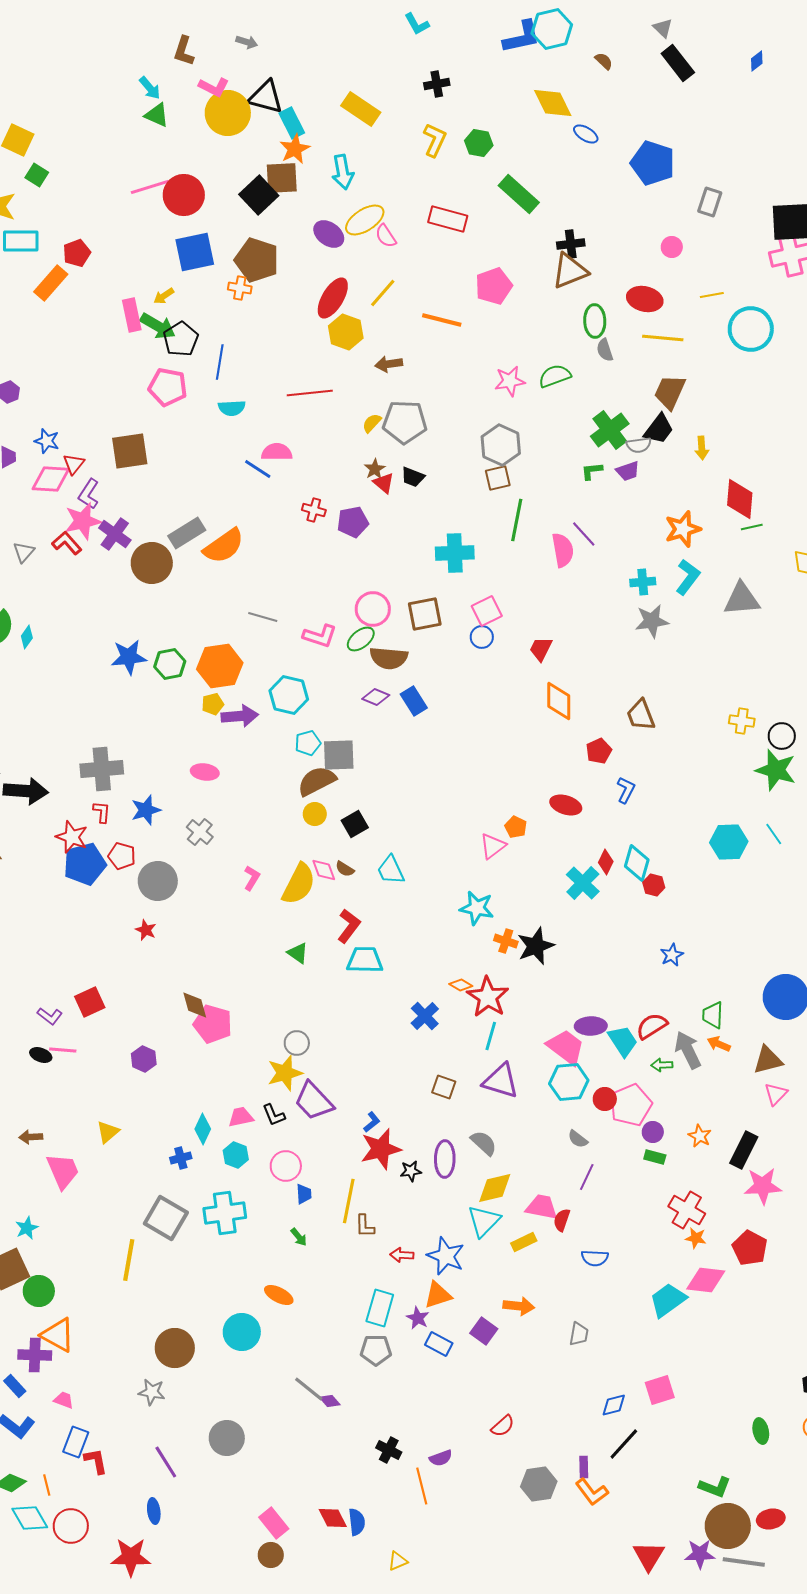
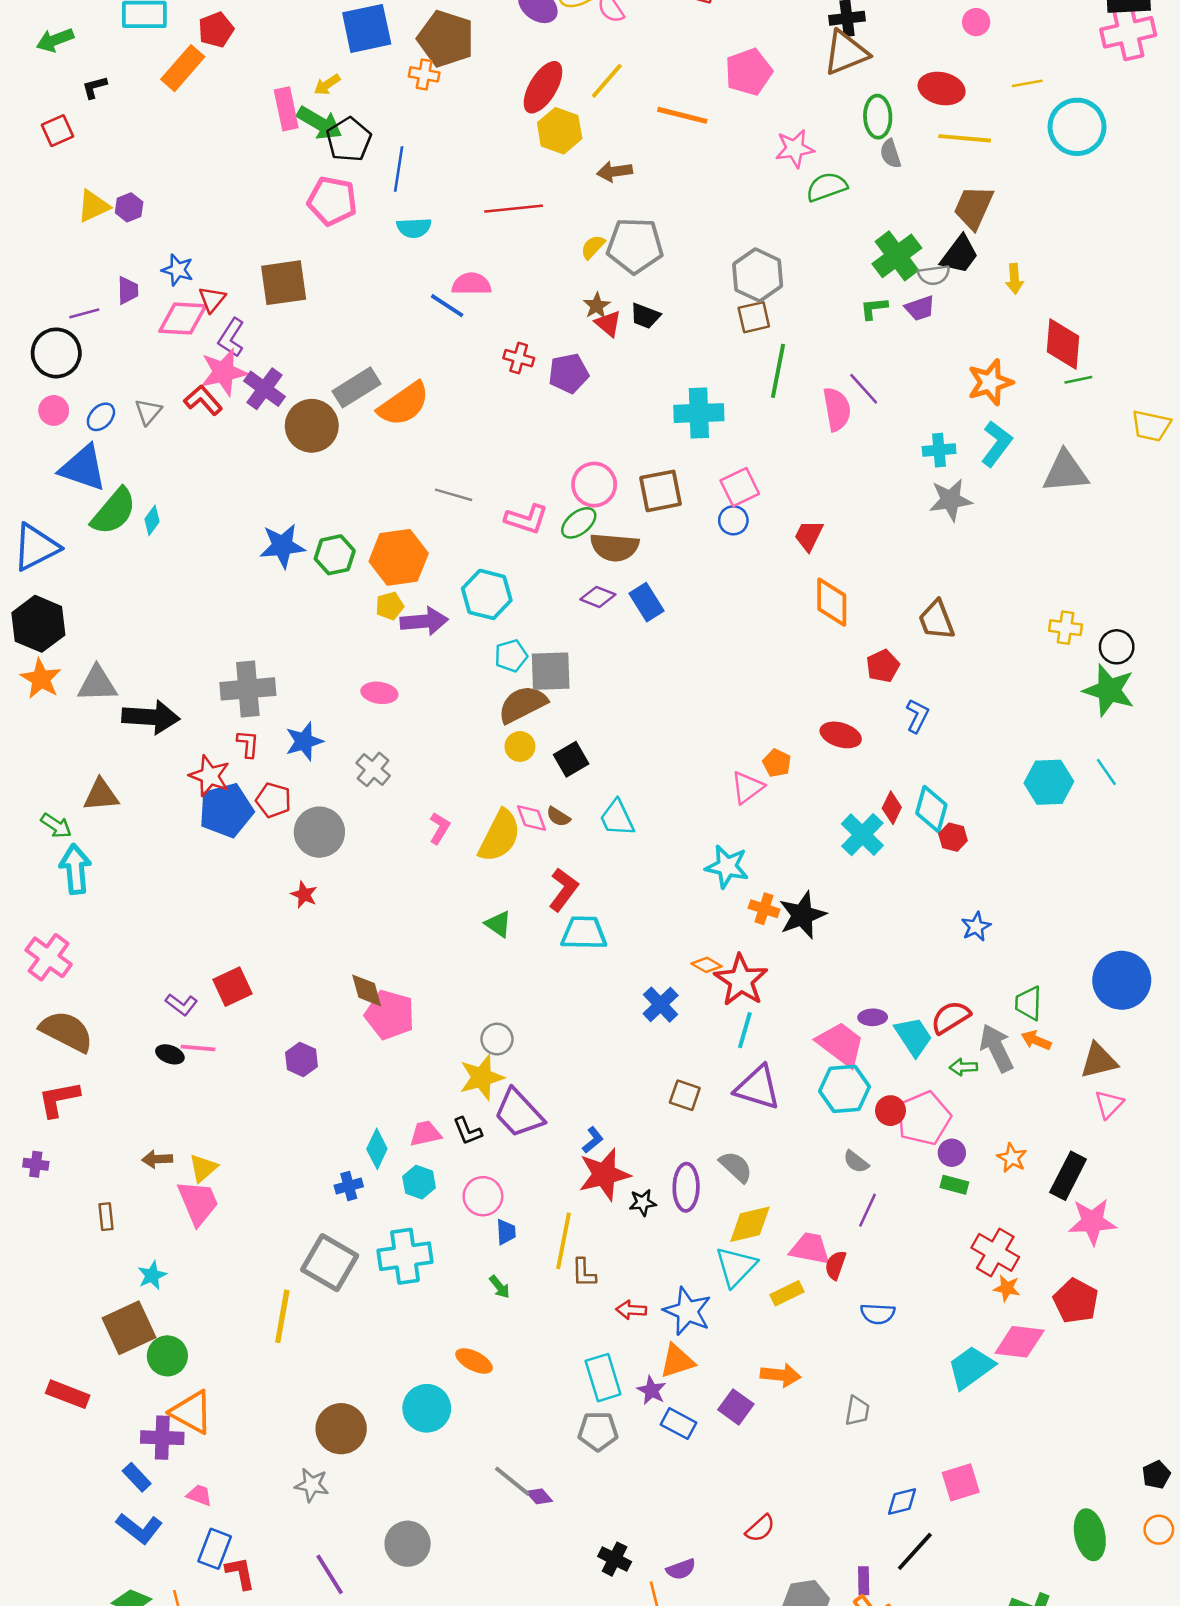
pink star: (510, 381) -> (795, 149), moved
purple ellipse: (591, 1026) -> (873, 1017), size x0.7
yellow triangle: (108, 1132) -> (203, 1168), moved
cyan rectangle: (380, 1308) -> (603, 1378), turned -33
green ellipse: (761, 1431) -> (1090, 1535), size x1.5

